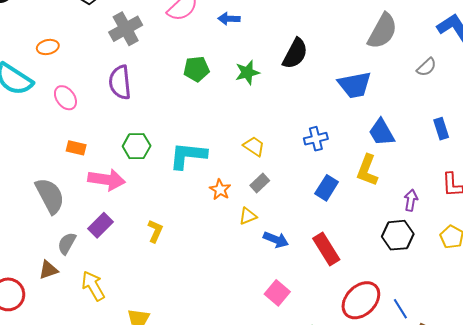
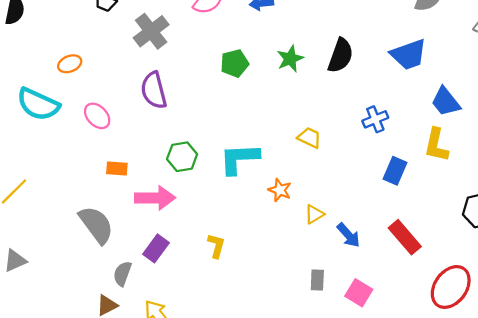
black semicircle: (295, 54) -> (341, 56), moved
gray rectangle: (260, 183) -> (317, 280), moved, turned -36
blue arrow: (276, 240) -> (349, 235), turned 35

